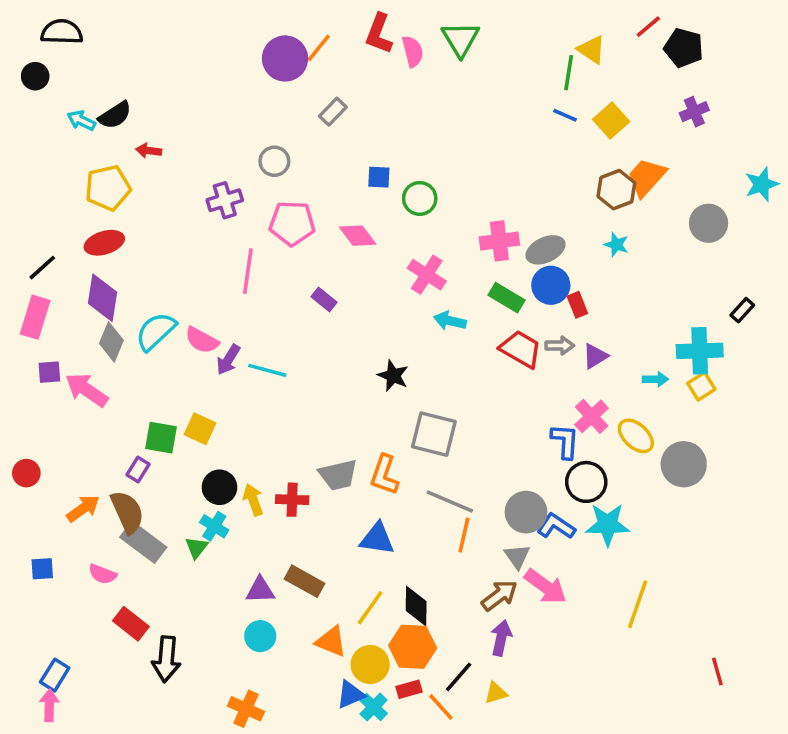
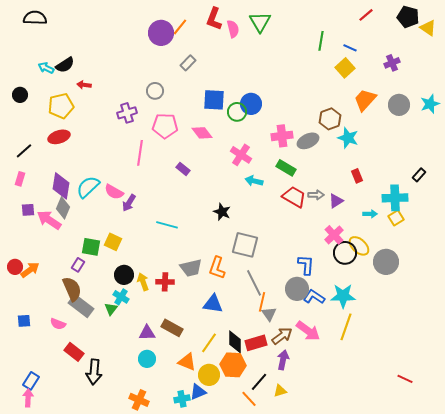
black pentagon: (684, 48) -> (408, 17), moved
yellow triangle: (592, 50) -> (428, 28), moved
black circle: (35, 76) -> (20, 95), moved
blue line: (565, 115) -> (350, 48), moved
blue square: (379, 177) -> (214, 100), size x1.6
brown hexagon: (616, 190) -> (330, 119), moved
gray circle: (709, 223) -> (399, 105), moved
cyan star: (616, 245) -> (348, 138), size x1.5
blue circle: (551, 285) -> (251, 104), moved
purple diamond: (103, 298) -> (61, 186), moved
red rectangle: (577, 305) -> (357, 176), moved
pink rectangle: (35, 317) -> (20, 179), size x0.6
gray diamond: (111, 342) -> (63, 208), moved
cyan line: (267, 370) -> (167, 225), moved
blue L-shape: (565, 441) -> (306, 265), moved
black circle: (586, 482) -> (345, 253), moved
gray line: (450, 501) -> (254, 283), turned 40
orange arrow: (83, 509) -> (30, 270), moved
gray triangle: (517, 556) -> (269, 314), moved
yellow line: (638, 604) -> (346, 327), moved
red line: (717, 672) -> (405, 379), turned -49
red rectangle: (409, 689) -> (256, 343), moved, size x1.5
cyan cross: (374, 707) -> (182, 399), moved, turned 35

